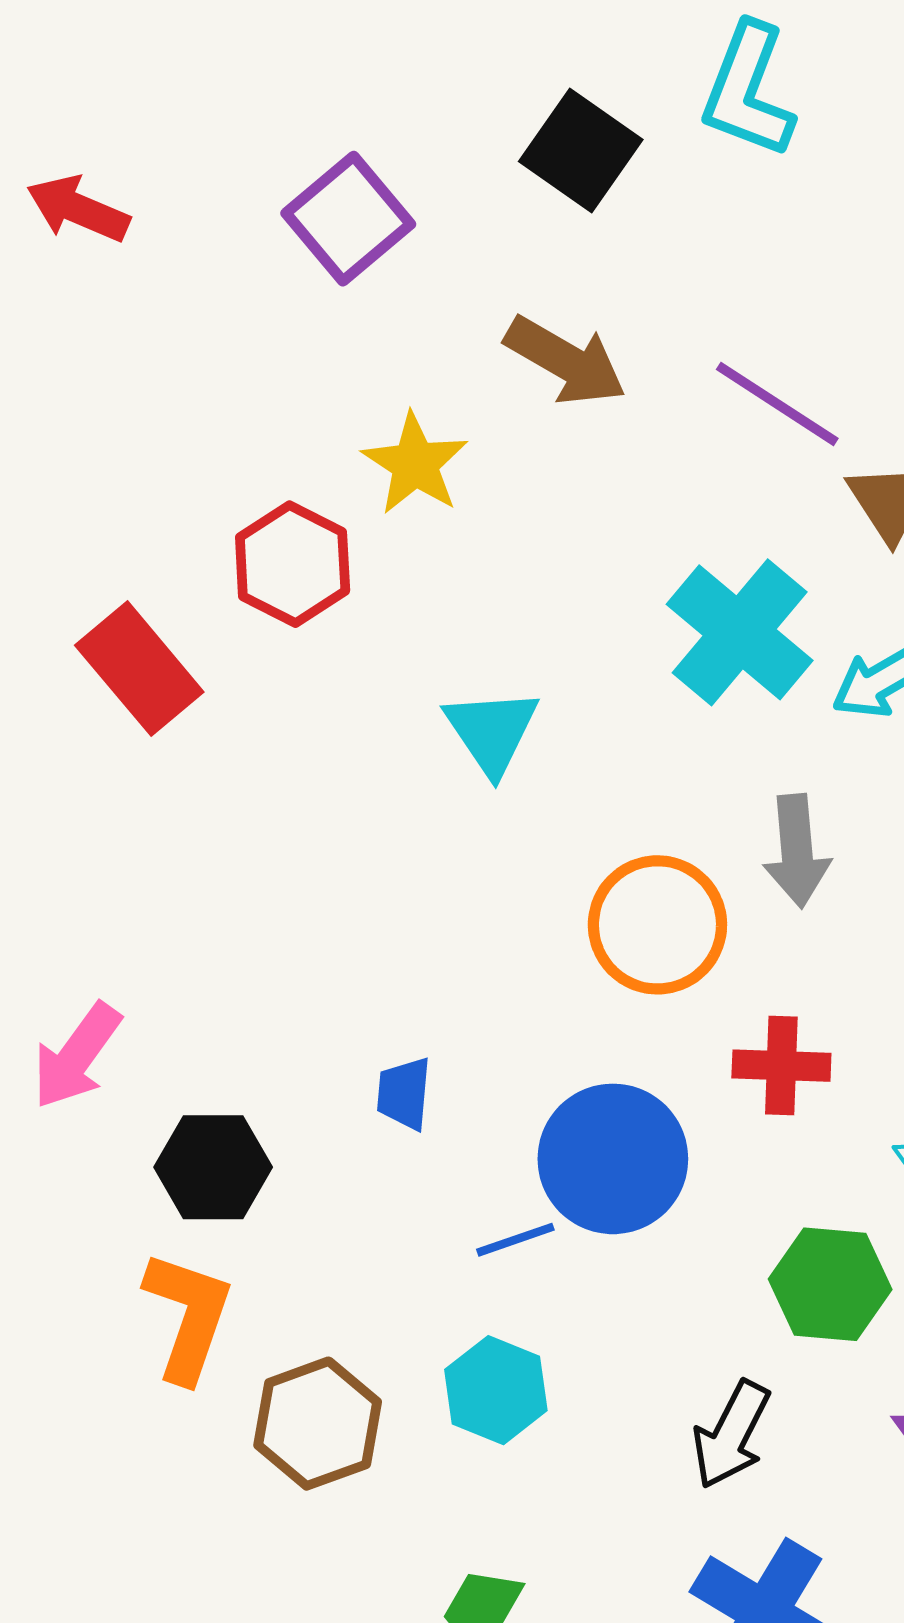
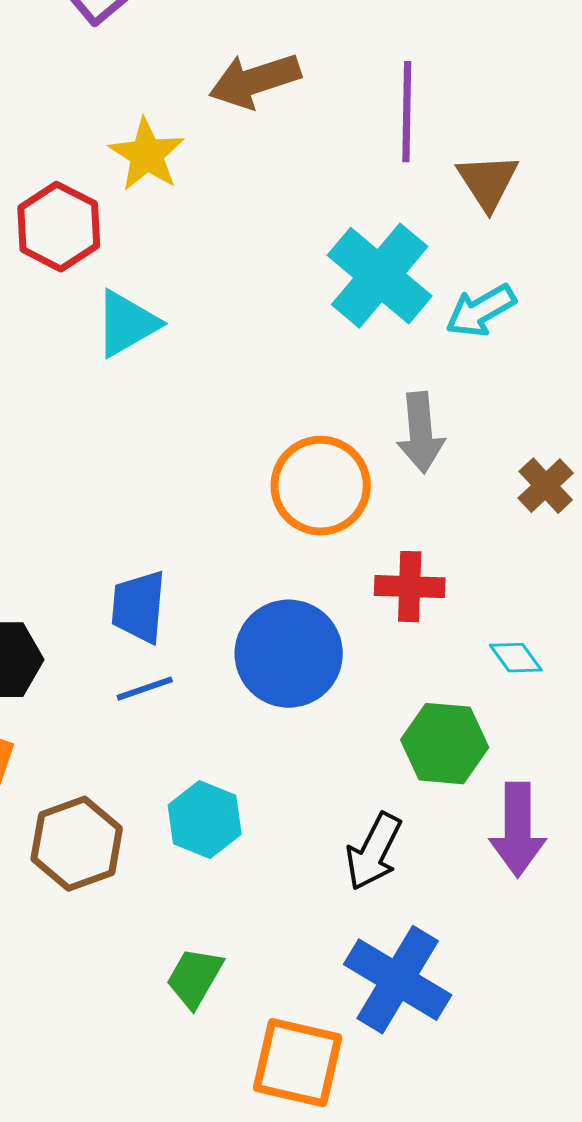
brown arrow: (566, 361) -> (255, 81), turned 132
purple line: (777, 404) -> (407, 112), turned 58
cyan triangle: (492, 731) -> (127, 324), moved, turned 34
blue trapezoid: (404, 1093) -> (139, 607), size x1.4
blue line: (515, 1240) -> (145, 689), moved

